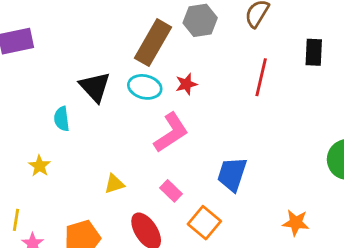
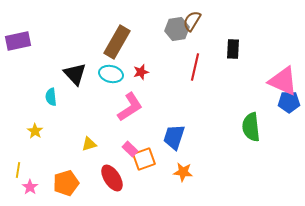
gray hexagon: (200, 20) -> (177, 29), moved
orange square: (204, 223) -> (144, 159), moved, turned 30
orange star: (296, 223) -> (183, 172), moved

